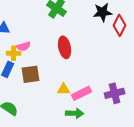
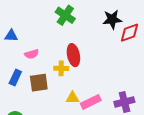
red diamond: (120, 25) -> (130, 33), turned 45
yellow cross: (14, 53) -> (61, 68), moved

